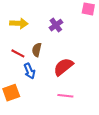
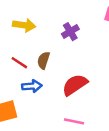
blue arrow: (29, 71) -> (32, 86), turned -77

